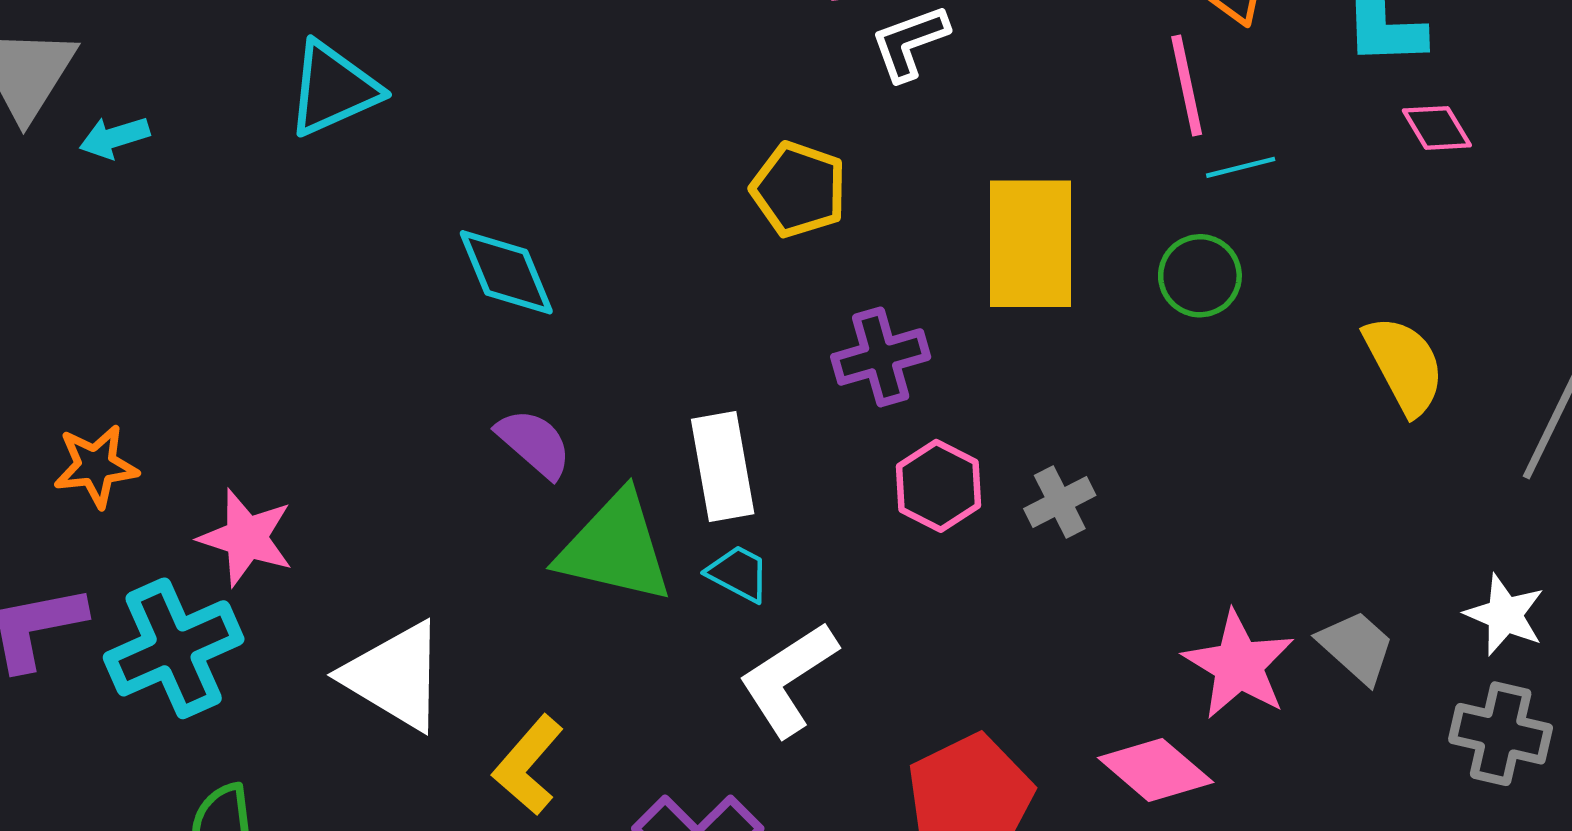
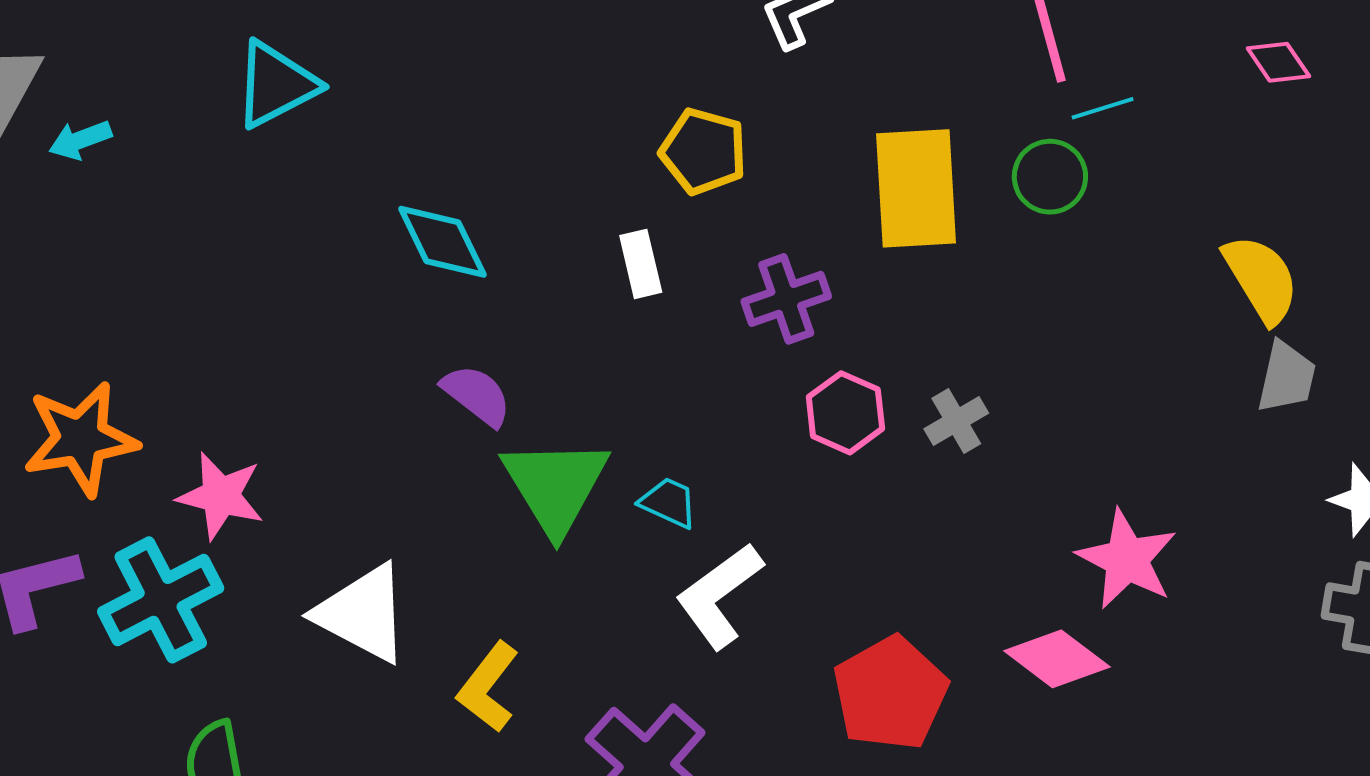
green circle: (1200, 276) -> (1050, 177), moved
orange star: (96, 466) -> (81, 439), size x1.5
white rectangle: (723, 467) -> (641, 264), moved, size x0.7
green triangle: (615, 548) -> (555, 486), turned 49
gray trapezoid: (1356, 647) -> (1286, 377), moved, turned 64

